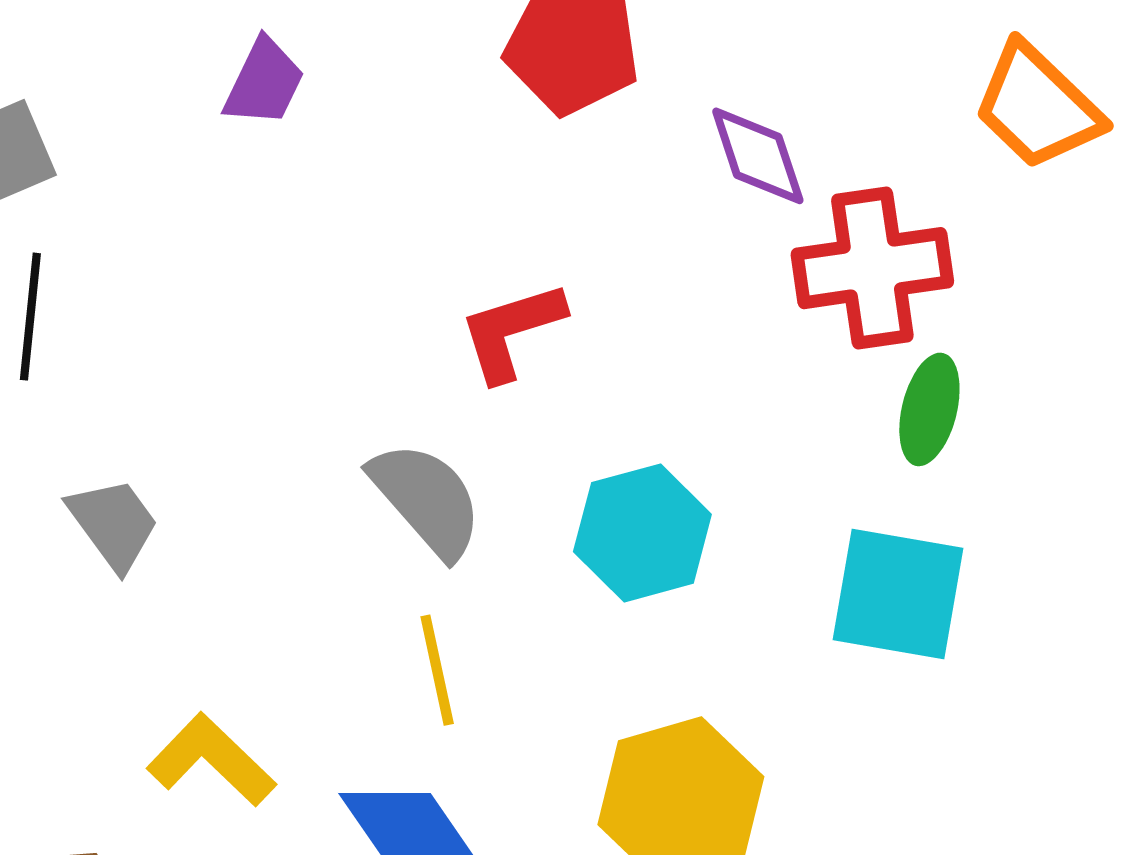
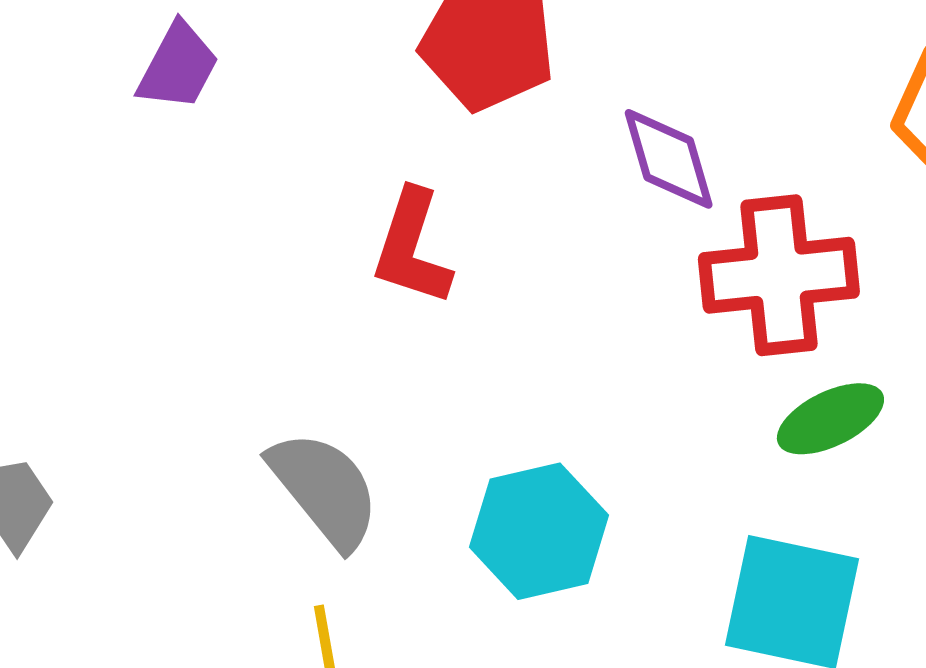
red L-shape: (512, 331) -> (412, 247), moved, turned -57
green ellipse: (929, 409) -> (830, 419), turned 48

